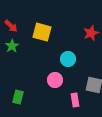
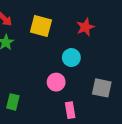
red star: (91, 33) -> (85, 27), moved
pink rectangle: (75, 100) -> (70, 110), moved

